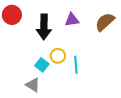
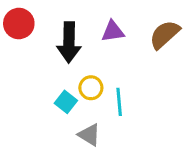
gray triangle: (33, 85) -> (89, 135), moved

